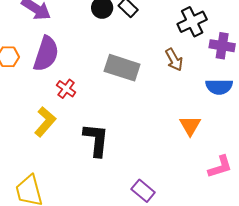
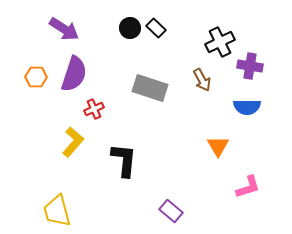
red cross: (66, 89) -> (94, 109), turned 30

